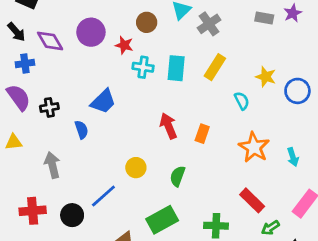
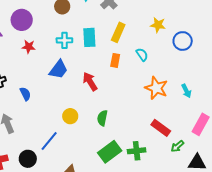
red star: (124, 45) -> (29, 47), moved
yellow star: (266, 77) -> (158, 25), moved
blue trapezoid: (103, 101) -> (59, 70), moved
orange rectangle: (202, 134) -> (115, 60), moved
green rectangle: (162, 220) -> (110, 152), moved

